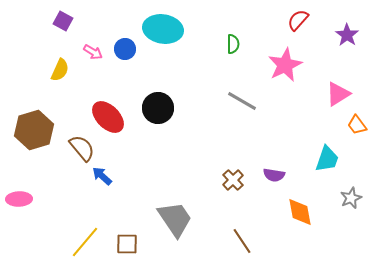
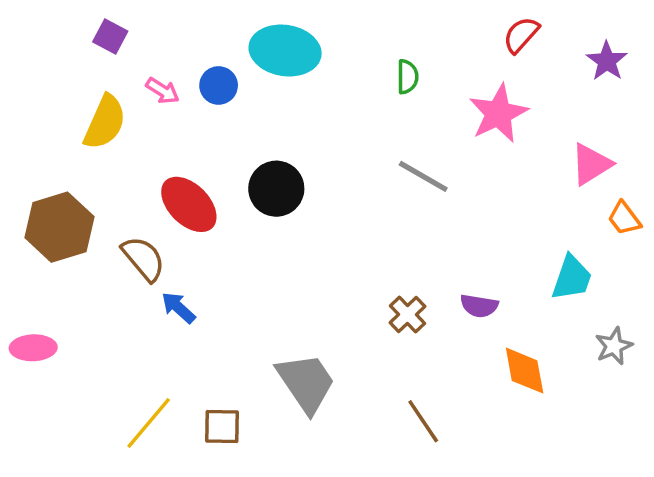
yellow semicircle: (60, 70) -> (105, 122), size x1.4

